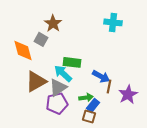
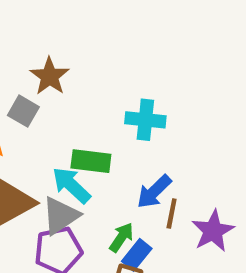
cyan cross: (113, 22) -> (145, 120), moved
blue arrow: (101, 76) -> (154, 192), turned 108
green arrow: (86, 97) -> (121, 237), turned -48

